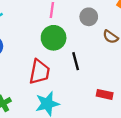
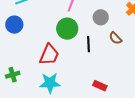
black line: (76, 61) -> (89, 44), moved

